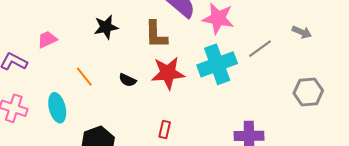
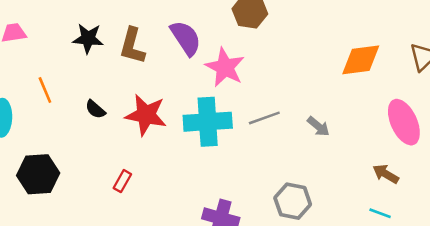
gray arrow: (302, 32) -> (318, 126), moved
brown L-shape: (156, 34) -> (132, 46), moved
gray hexagon: (308, 92) -> (293, 201), moved

